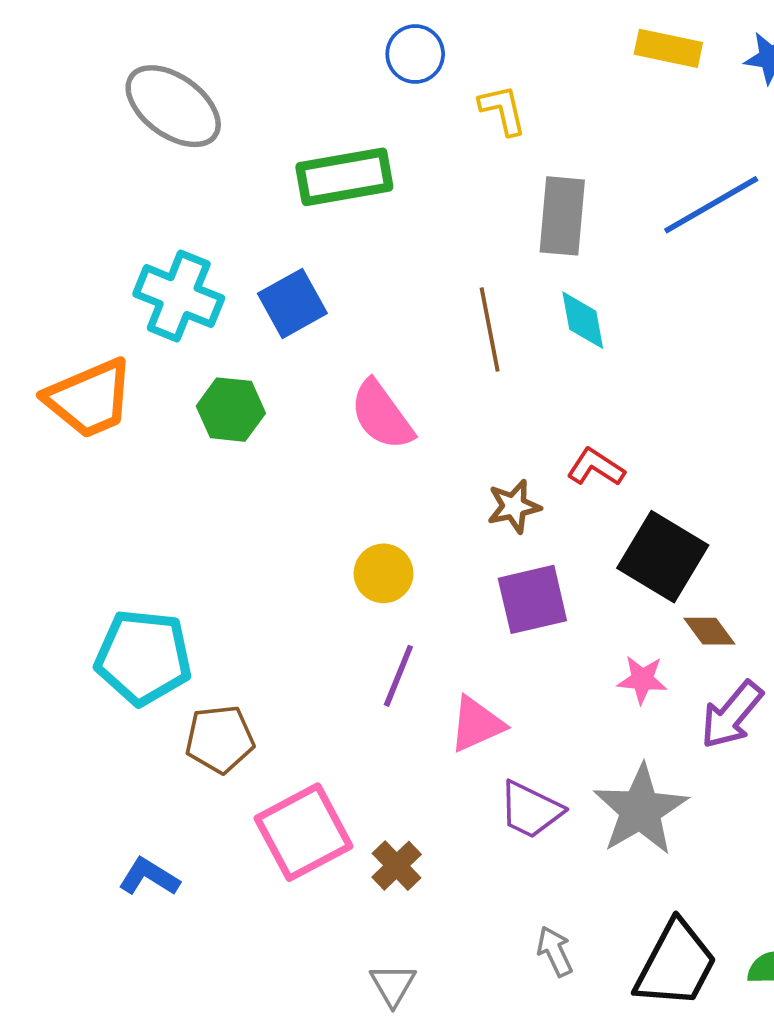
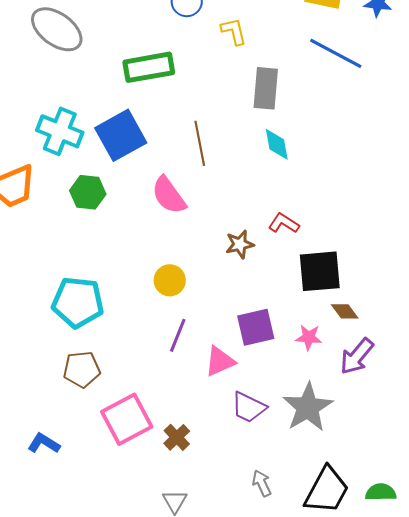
blue line: (711, 205) -> (336, 53), moved, turned 58
blue square: (292, 303) -> (121, 135), size x1.4
brown line: (490, 330) -> (200, 143), moved
black square: (663, 557) -> (320, 271), turned -36
purple square: (532, 599) -> (256, 327), moved
cyan pentagon: (143, 657) -> (78, 302), moved

